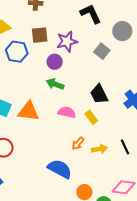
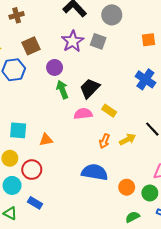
purple star: (67, 41) -> (73, 41), moved
green arrow: (55, 84) -> (62, 90), turned 66
black trapezoid: (99, 94) -> (90, 88), moved, turned 90
orange triangle: (28, 111) -> (46, 140), moved, size x0.6

